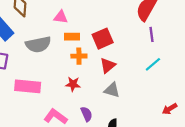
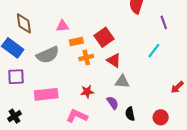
purple line: (151, 34) -> (164, 22), moved
red triangle: (108, 65) -> (114, 60), turned -35
red star: (73, 84) -> (87, 92), moved
purple semicircle: (87, 114) -> (113, 103), moved

